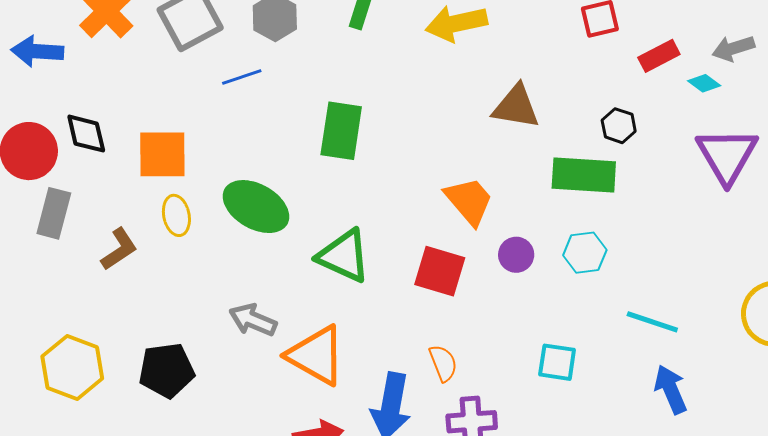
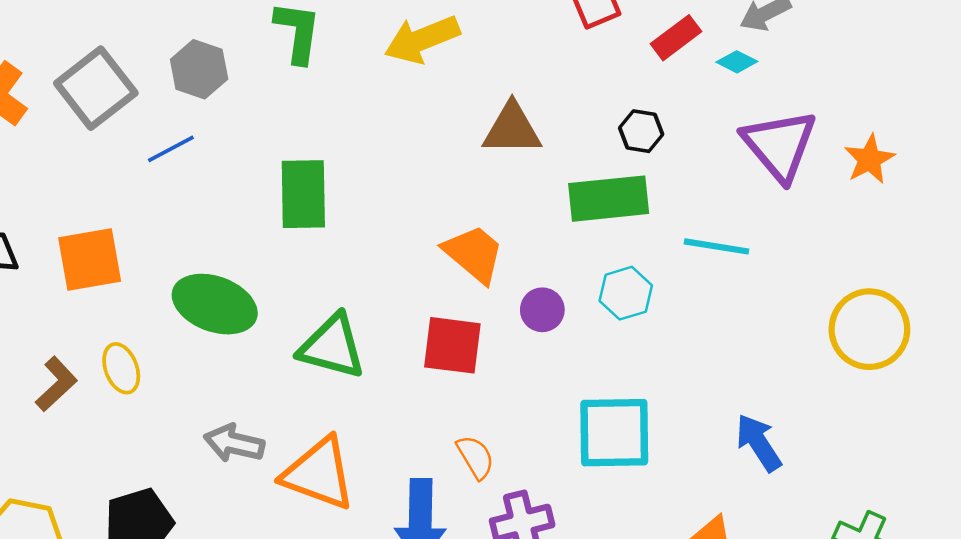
yellow ellipse: (176, 215) -> (121, 368), moved
cyan line: (652, 322) -> (716, 246), moved
cyan square: (557, 362) -> (614, 433), size x1.6

